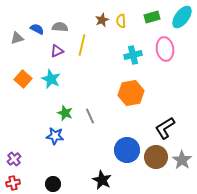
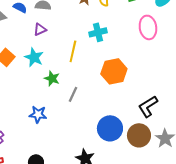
yellow line: (82, 45) -> (73, 51), moved
cyan cross: (133, 55) -> (98, 32), moved
green star: (65, 113) -> (52, 78), moved
gray line: (90, 116) -> (73, 94), turned 49

